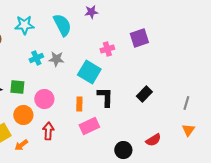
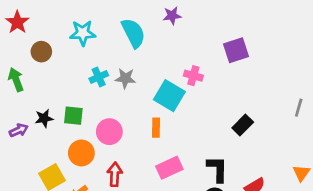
pink cross: (107, 49) -> (193, 76), moved, turned 32
black L-shape: (105, 97) -> (217, 169), moved
gray line: (186, 103) -> (299, 108), moved
orange rectangle: (79, 104) -> (156, 128), moved

